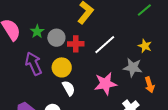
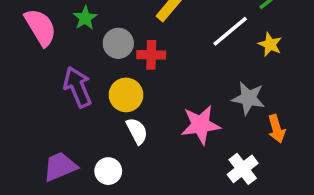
green star: (37, 31) -> (85, 18), moved
white line: (105, 45) -> (230, 31), moved
yellow star: (145, 46) -> (270, 44), moved

